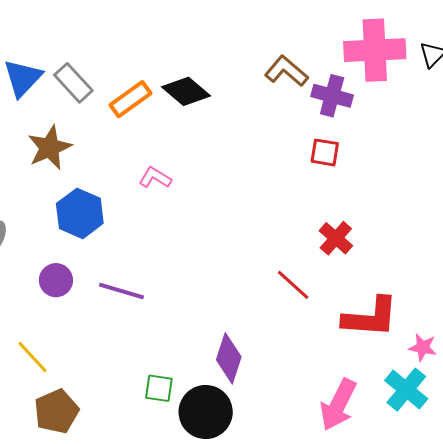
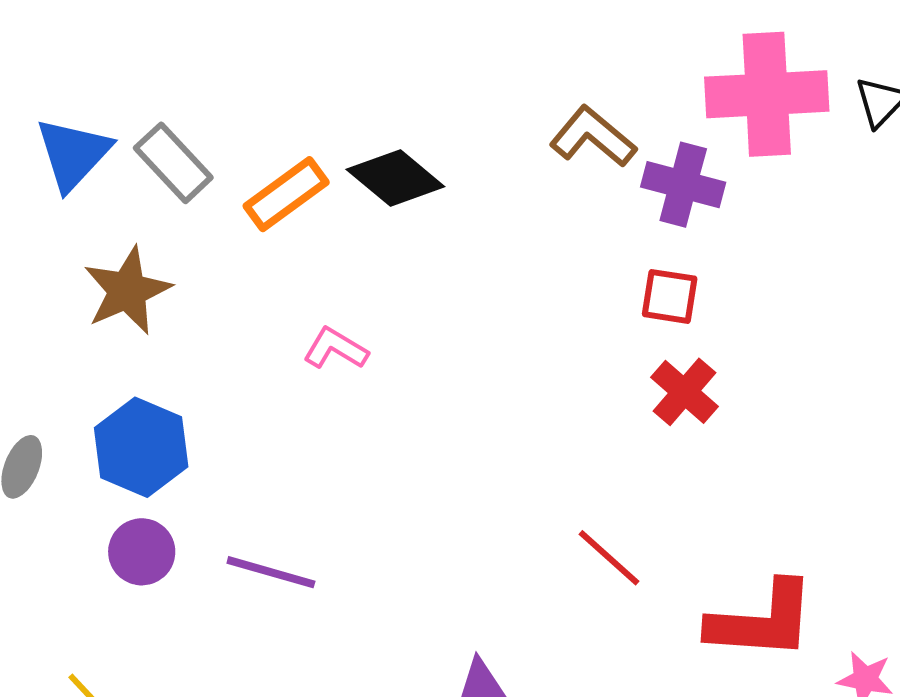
blue hexagon: (80, 213) -> (141, 447), moved
red cross: (336, 238) -> (685, 392), moved

